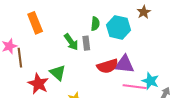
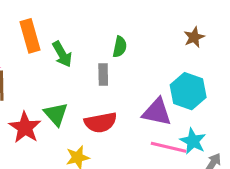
cyan hexagon: (118, 27) -> (188, 91), moved
green arrow: (71, 42) -> (62, 54), moved
red semicircle: (107, 66) -> (101, 123), moved

